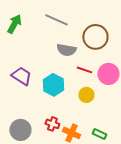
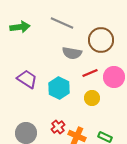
green arrow: (14, 24) -> (20, 27), turned 54
red line: (84, 70) -> (90, 73), turned -42
red cross: (52, 124) -> (58, 127), turned 32

